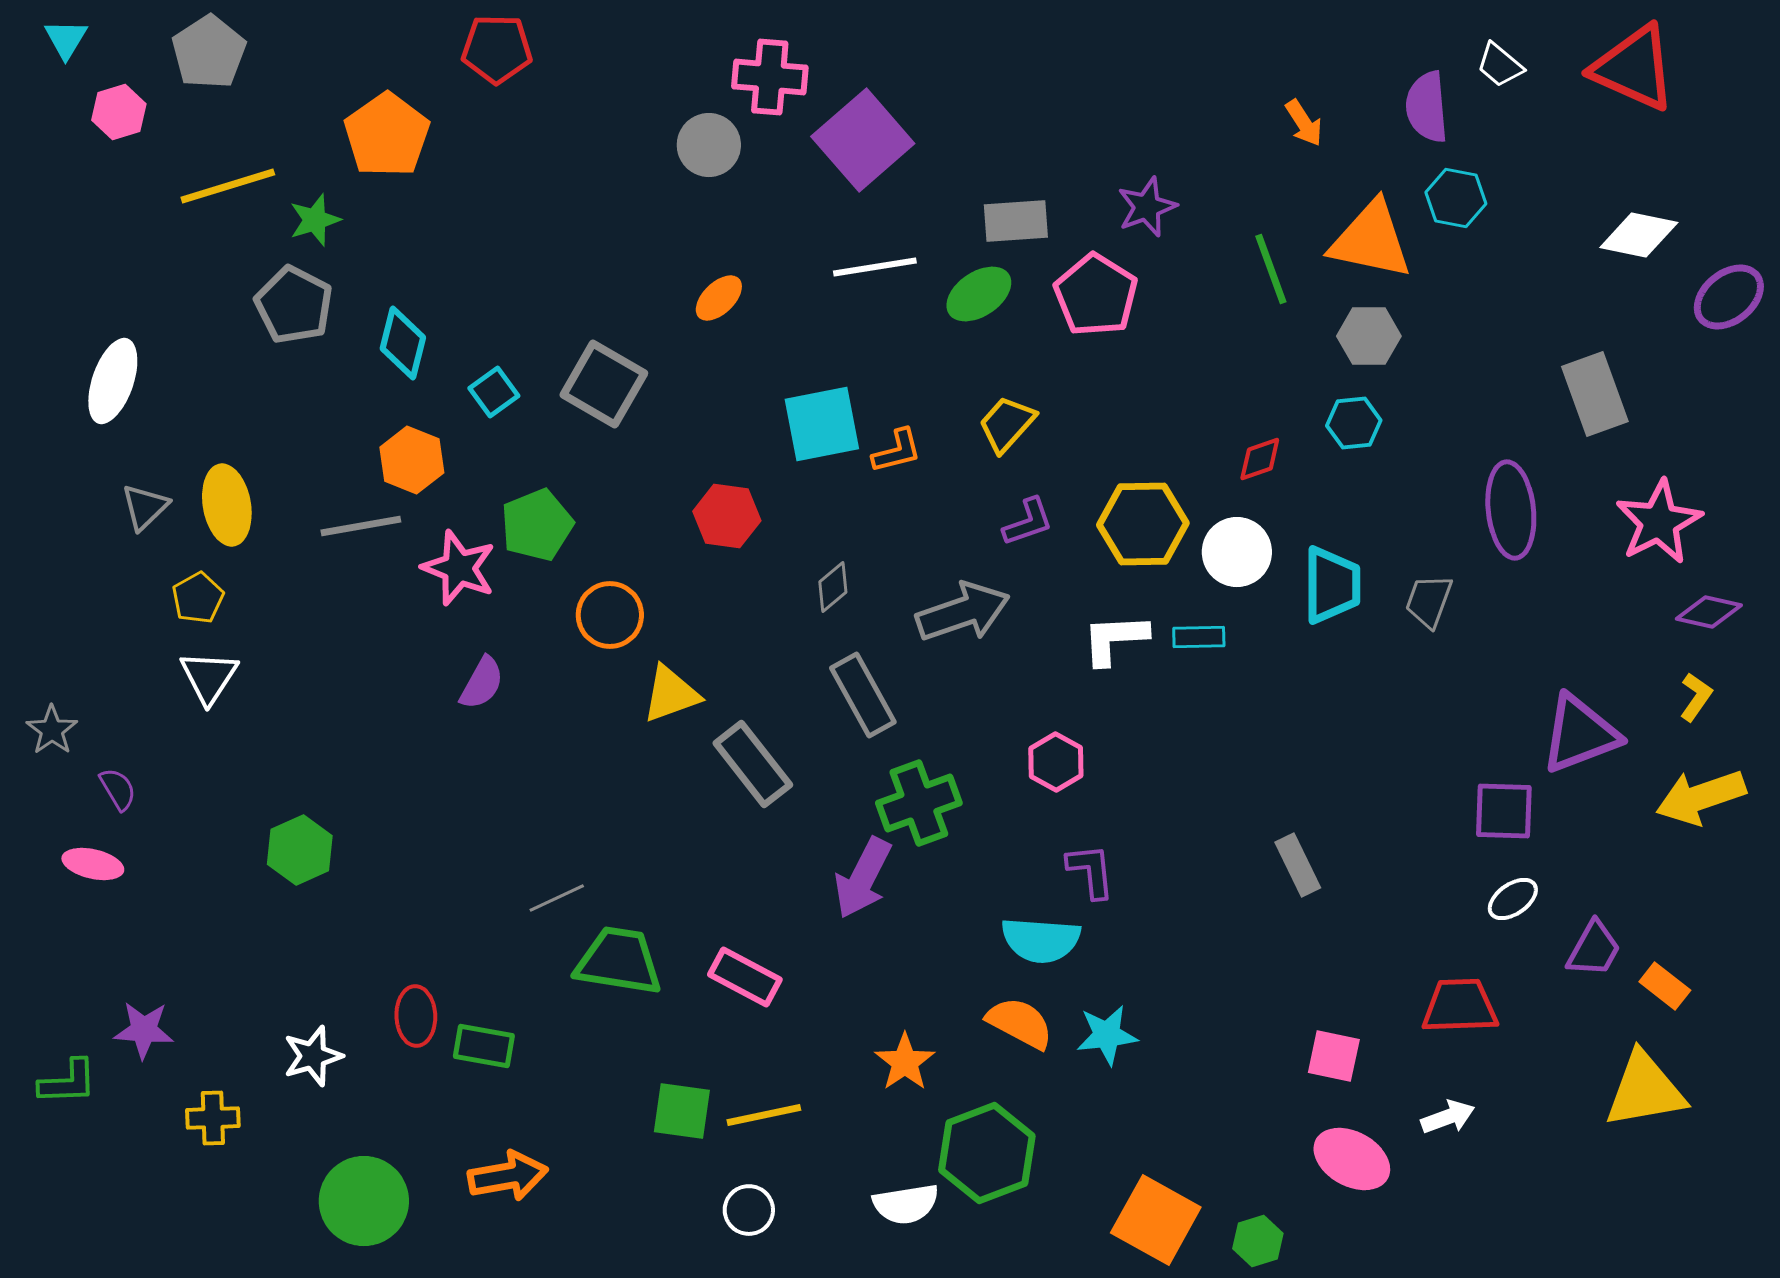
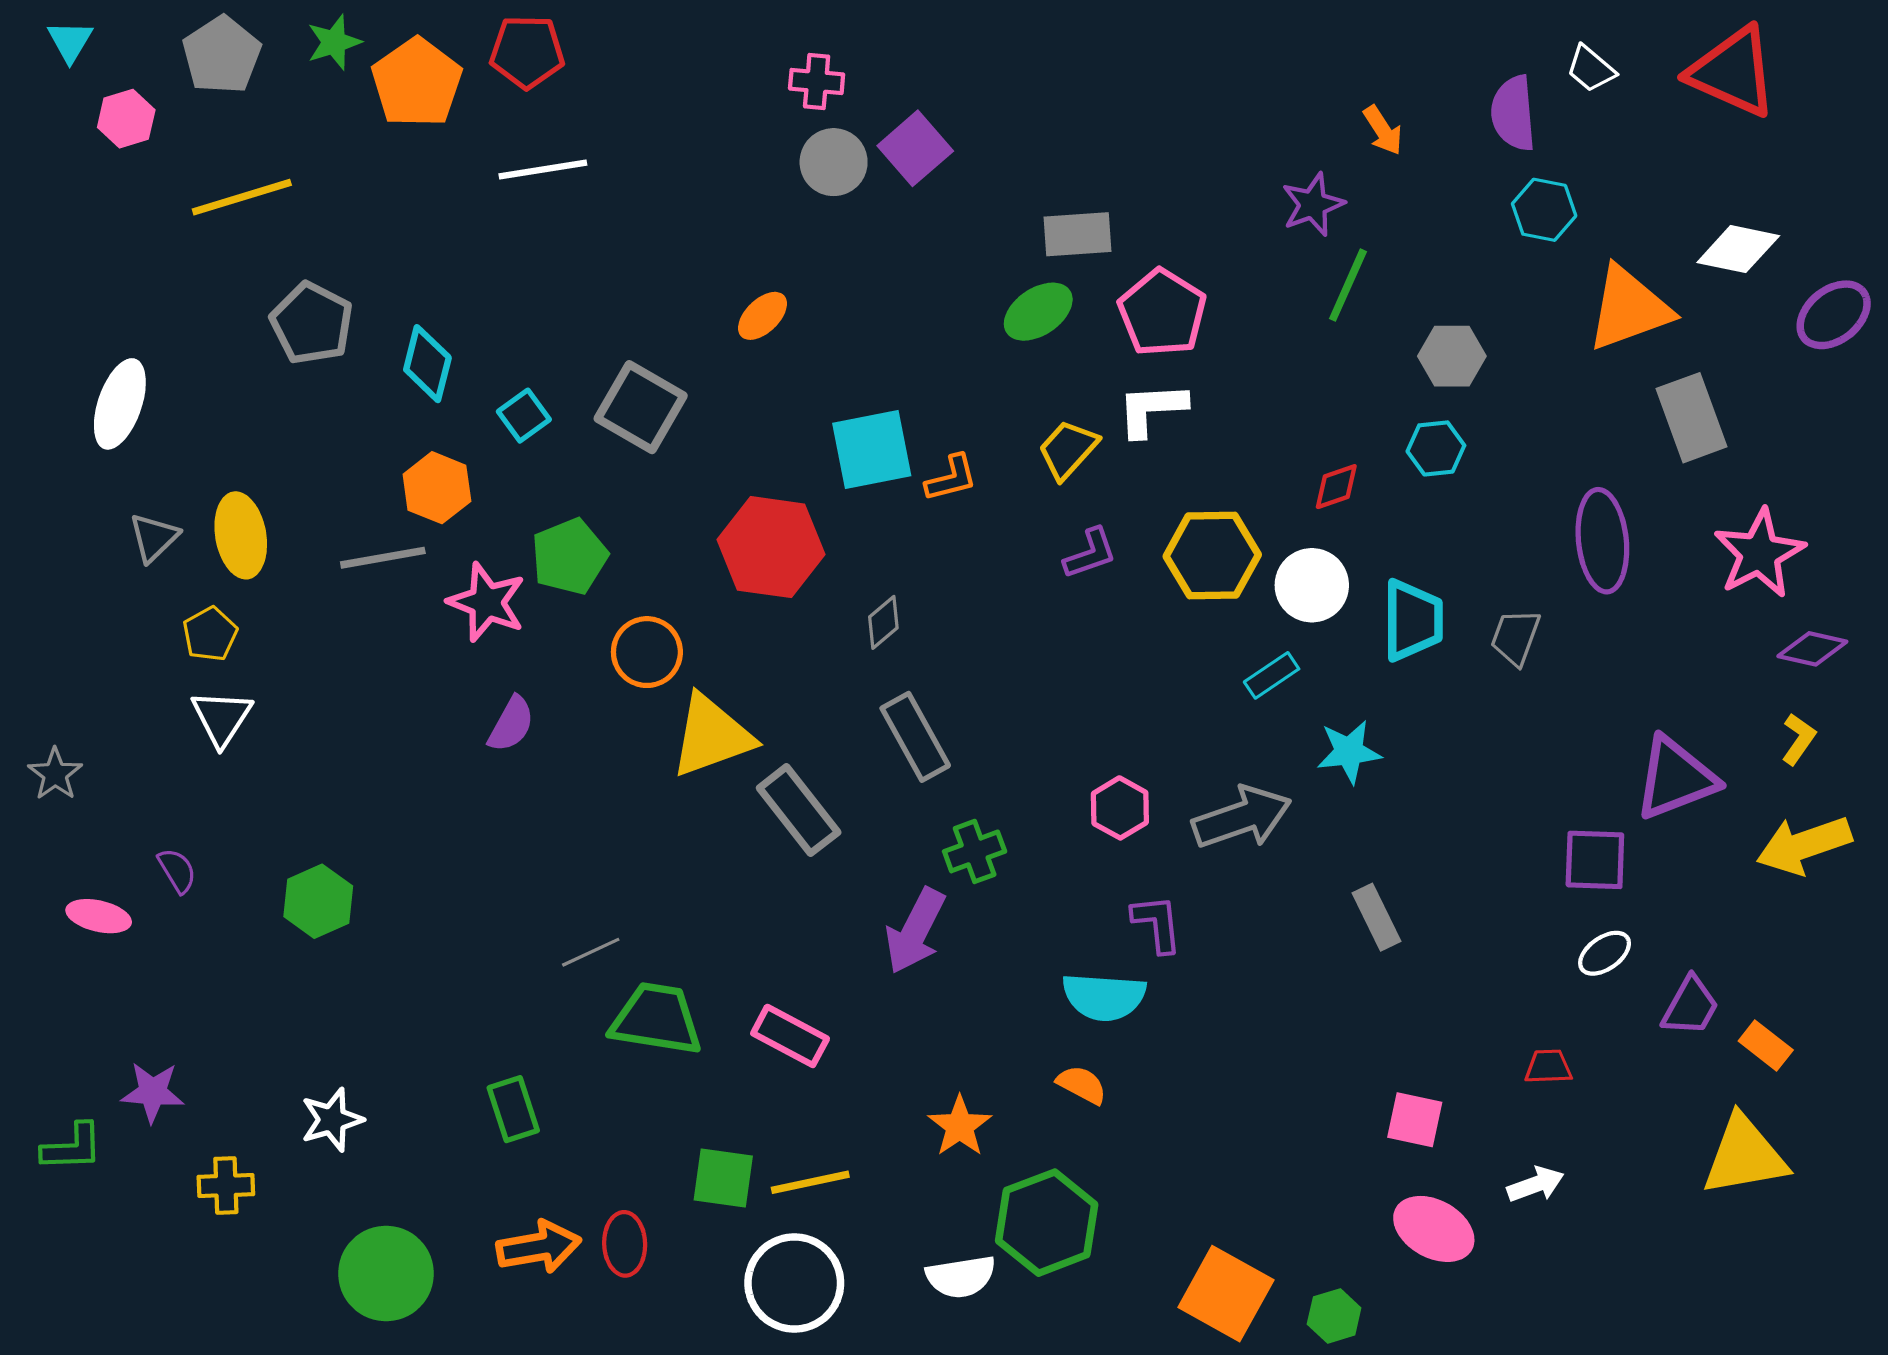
pink cross: (770, 77) -> (817, 81), size x0.7
orange pentagon: (387, 135) -> (417, 83), moved
purple square: (863, 140) -> (915, 148), size x0.7
gray circle: (709, 145) -> (834, 162), moved
purple star: (1147, 207) -> (1313, 205), moved
green star: (315, 220) -> (334, 42), moved
orange triangle: (1371, 240) -> (1629, 308), moved, turned -32
white line: (875, 267) -> (543, 170), moved
green line: (1271, 269) -> (1348, 285), turned 44
red hexagon: (727, 516) -> (771, 547), size x1.5
gray arrow: (963, 612) -> (1242, 817), moved
cyan rectangle: (1199, 637) -> (1272, 675), turned -33
white L-shape: (1115, 639) -> (1152, 409), moved
yellow triangle: (671, 694) -> (712, 736), size x1.4
purple semicircle: (118, 789) -> (177, 871), moved
green cross: (919, 803) -> (975, 851), size x0.7
red trapezoid: (1460, 1006) -> (1548, 1067), size x0.6
red ellipse: (416, 1016) -> (625, 1244), moved
orange semicircle: (1020, 1023) -> (1082, 1085), size x0.7
cyan star: (1107, 1035) -> (1349, 752), moved
green rectangle: (484, 1046) -> (513, 1109), turned 62
white circle: (749, 1210) -> (794, 1283), size x1.8

